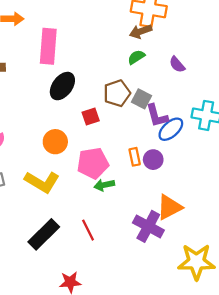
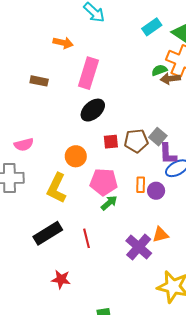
green semicircle: (136, 57) -> (159, 70), moved
brown pentagon: (117, 93) -> (136, 141), moved
yellow L-shape: (42, 182) -> (57, 188), turned 72
green arrow: (104, 185) -> (109, 203), turned 138
orange triangle: (169, 207) -> (160, 235), size x0.7

